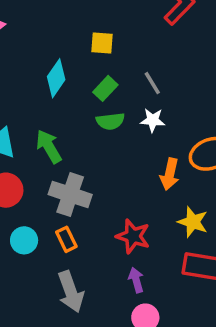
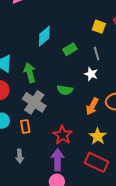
yellow square: (102, 43) -> (99, 27), moved
green semicircle: (110, 121) -> (65, 90), moved
purple arrow: (136, 280) -> (58, 160), size x1.5
gray arrow: (71, 292) -> (20, 156), size x0.6

